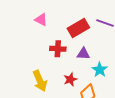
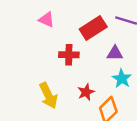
purple triangle: (83, 54) -> (115, 53), moved

